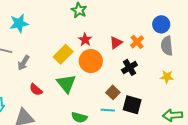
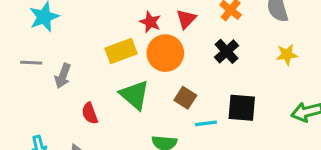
red triangle: (116, 43) -> (186, 19), moved
yellow rectangle: (63, 54) -> (121, 51), turned 36
red semicircle: (36, 90) -> (90, 113), turned 40
brown square: (113, 92) -> (185, 98), moved

